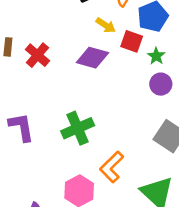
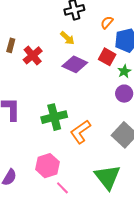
yellow arrow: (106, 25) -> (67, 38), moved
orange L-shape: (112, 167) -> (80, 132), moved

